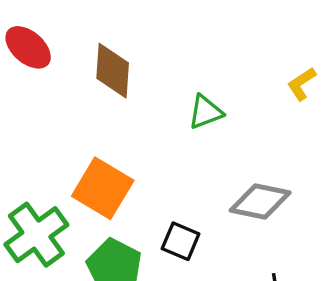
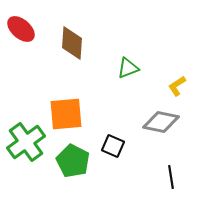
yellow L-shape: (302, 84) -> (177, 86), moved
orange square: (103, 188) -> (66, 114), turned -36

